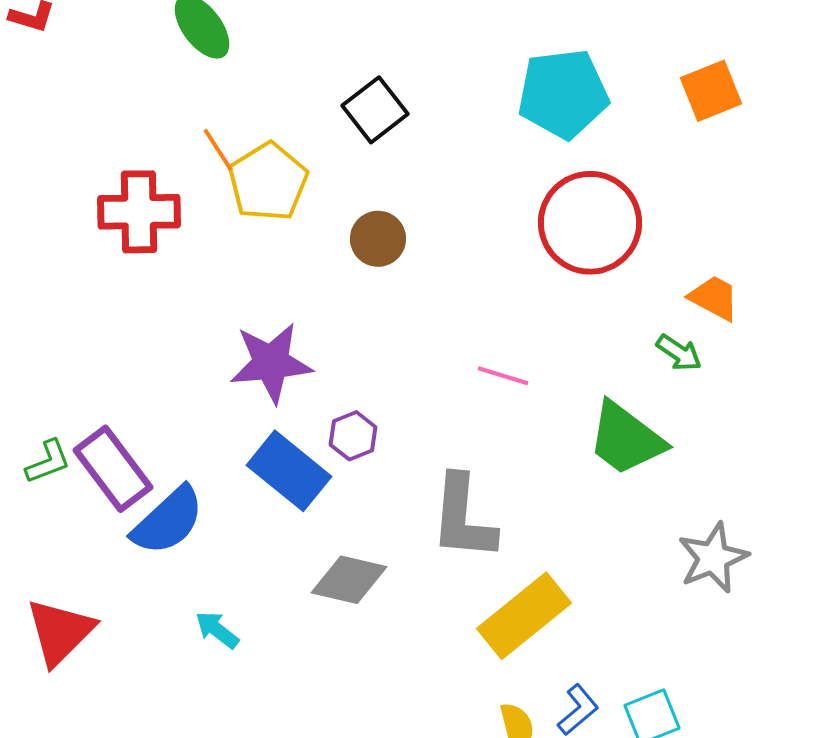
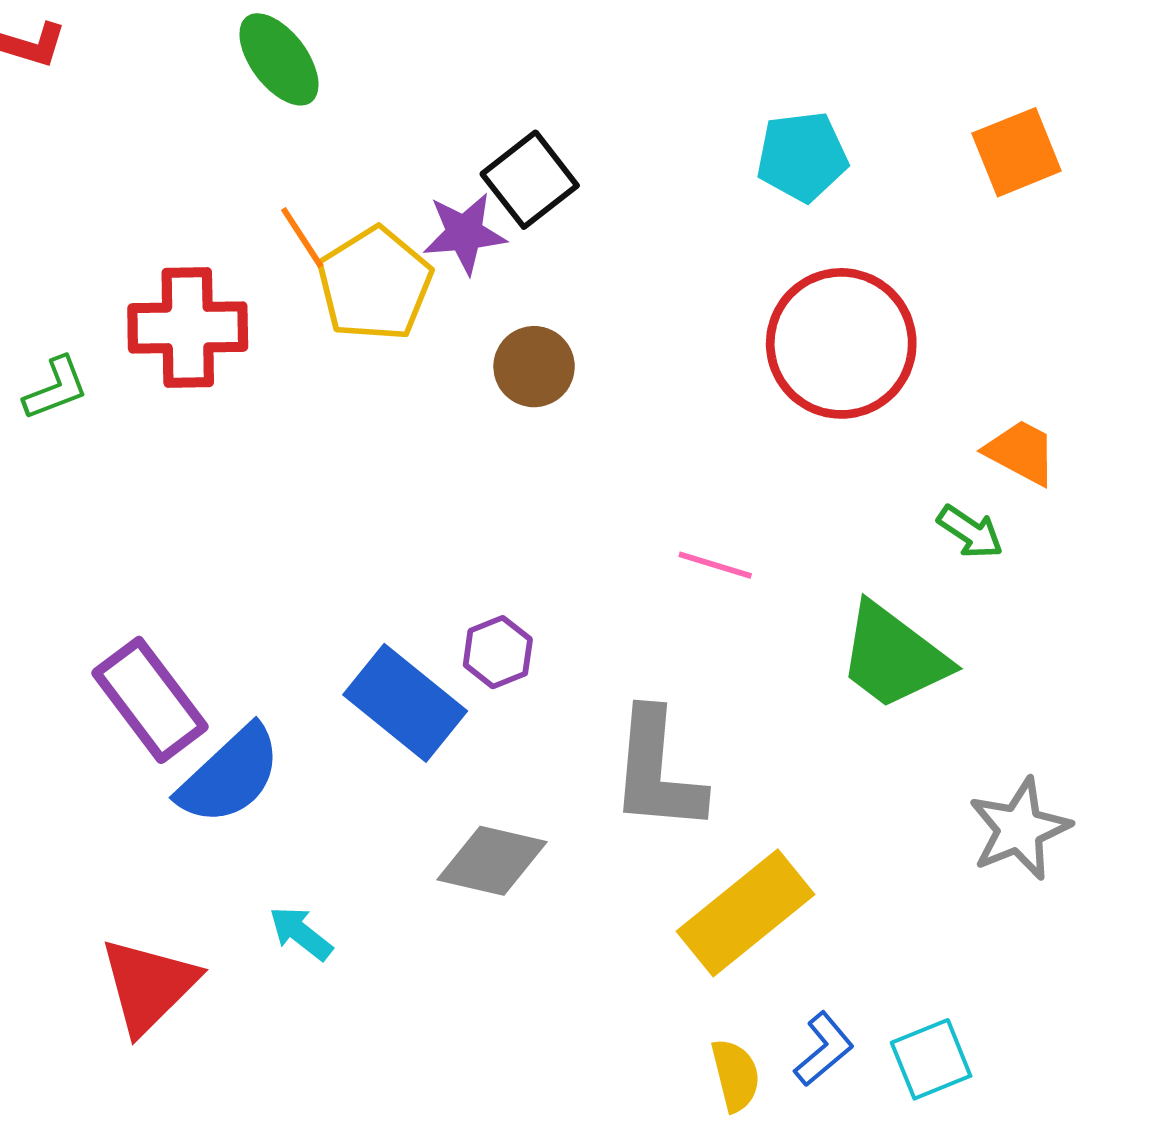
cyan pentagon: (563, 94) -> (802, 156), size x0.7
purple star: (271, 363) -> (464, 233), moved, size x0.7
green L-shape: (48, 462) -> (56, 388), moved
red triangle: (60, 632) -> (149, 985), moved

